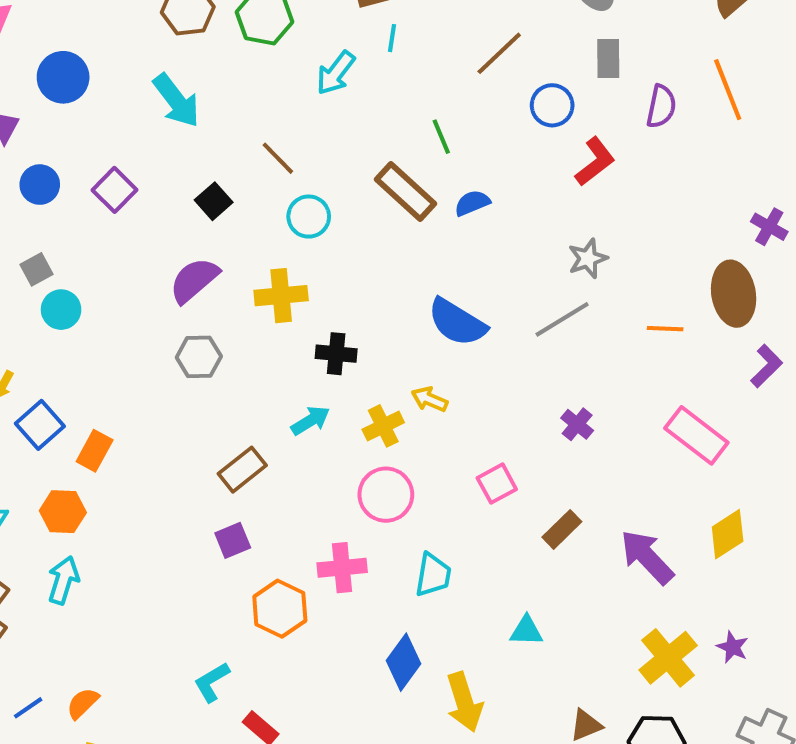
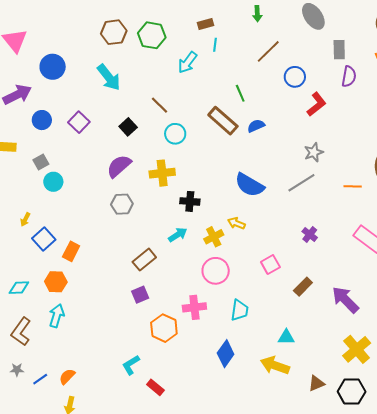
gray rectangle: (608, 58) -> (339, 50), moved
yellow arrow: (464, 702) -> (275, 365), moved, turned 128

